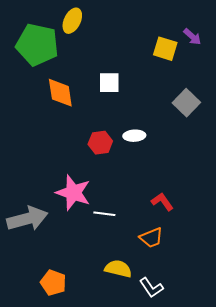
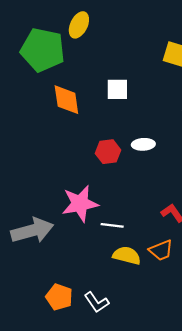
pink star: (73, 193) -> (80, 204), turned -30
yellow semicircle: (118, 269) -> (127, 255), moved
white L-shape: (151, 288) -> (97, 302), moved

